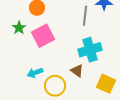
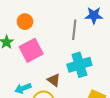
brown triangle: (77, 71) -> (54, 80), moved

